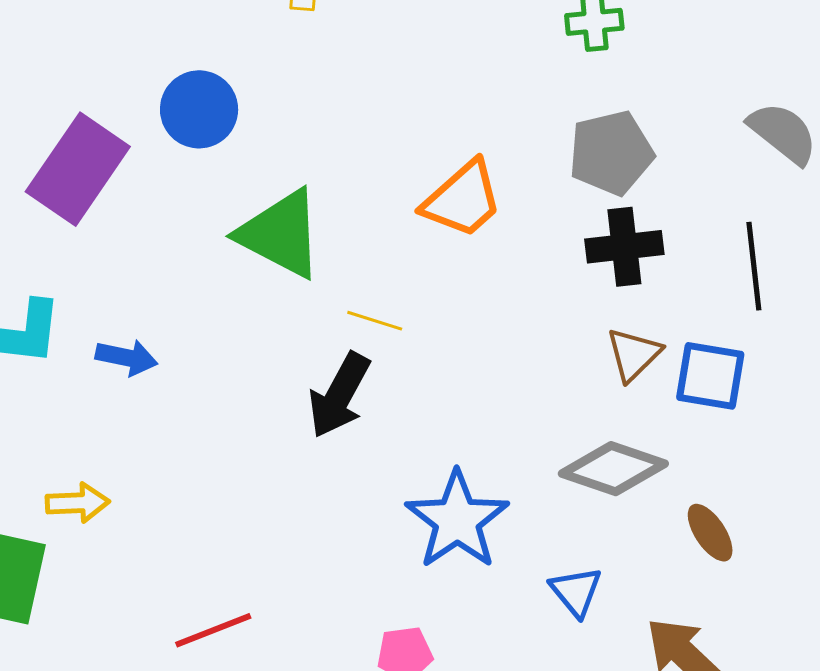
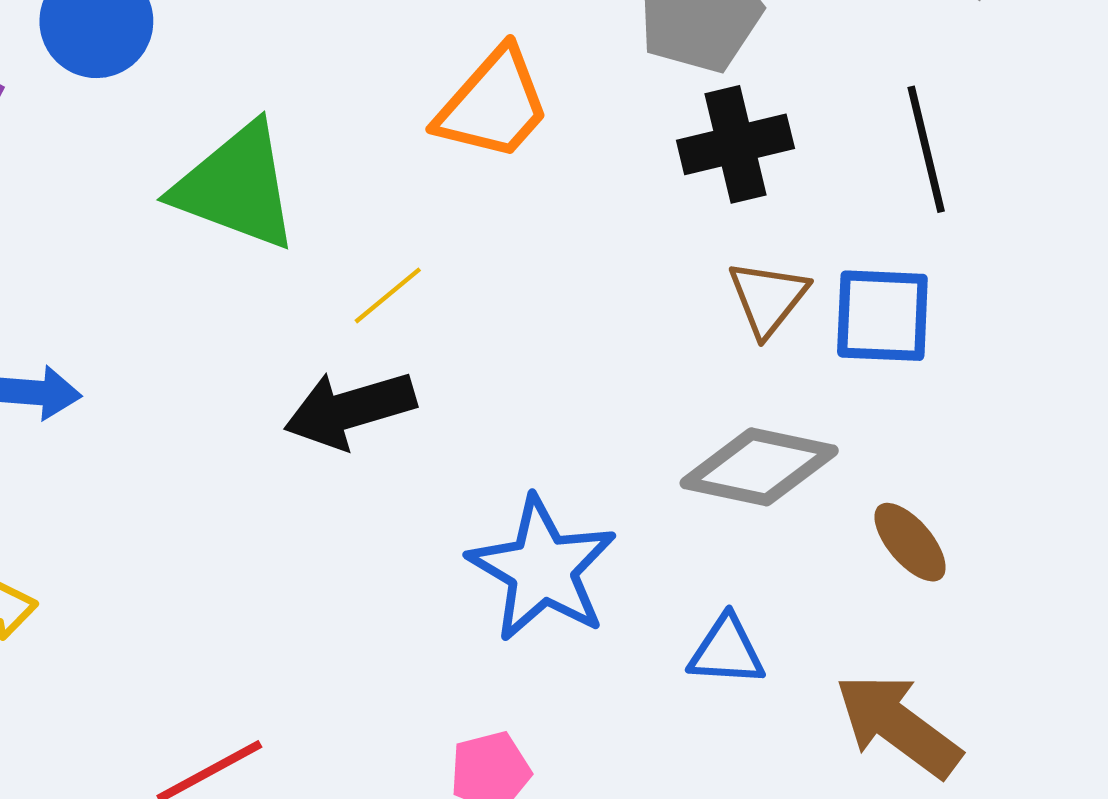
yellow line: (375, 321) -> (388, 295), turned -50
black arrow: (339, 395) -> (350, 410), turned 52
blue triangle: (576, 591) -> (727, 651), turned -40

